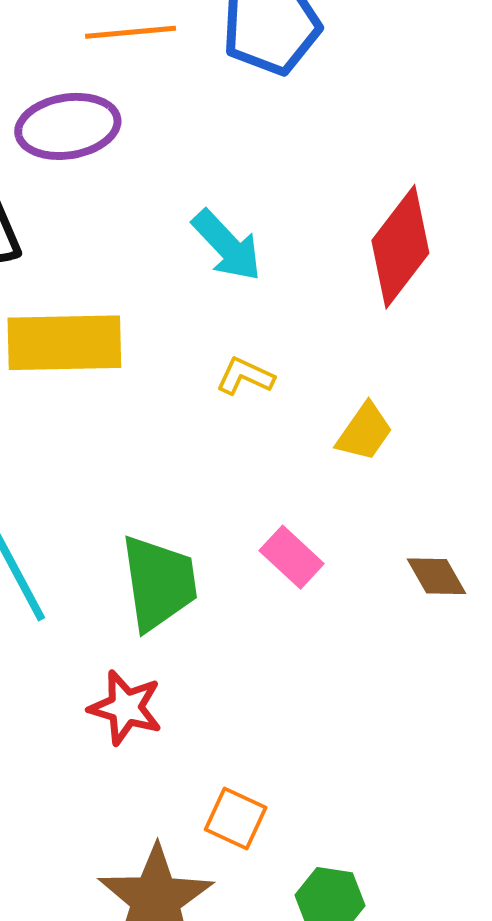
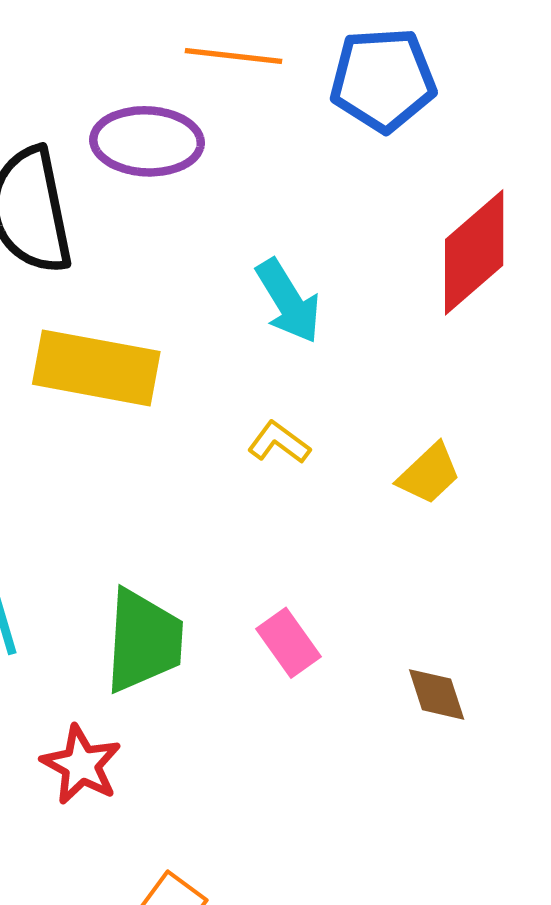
red diamond: (400, 247) -> (474, 252), moved
yellow trapezoid: (364, 432) -> (429, 474), moved

